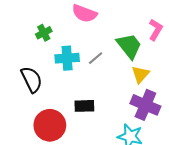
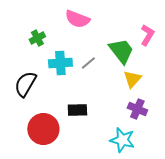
black semicircle: (32, 79) -> (25, 84), turned -124
purple cross: (145, 105) -> (137, 109), size x0.7

